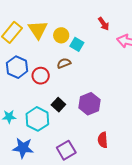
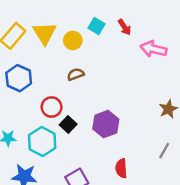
cyan square: (77, 44) -> (96, 26), moved
red circle: (41, 76) -> (52, 107), moved

